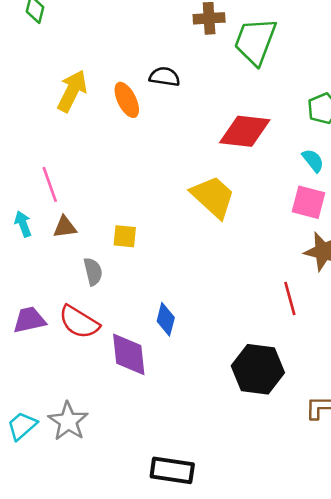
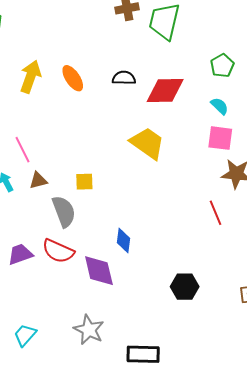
black semicircle: (165, 77) -> (124, 78), moved
gray semicircle: (93, 272) -> (64, 211), size x1.5
black hexagon: (258, 369) -> (185, 287), moved, size x0.7
gray star: (68, 421) -> (89, 330), moved

